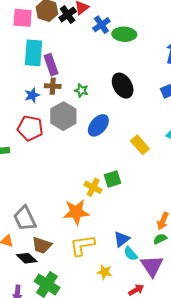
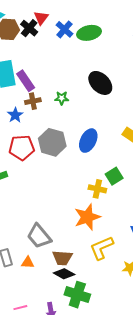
gray hexagon: (63, 116) -> (52, 142), moved
blue ellipse: (98, 125) -> (88, 141), moved
black diamond: (27, 258) -> (64, 274), moved

